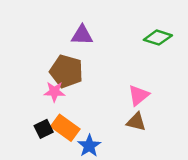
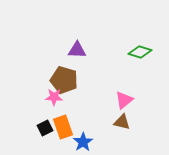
orange rectangle: (65, 128) -> (63, 127), turned 35

